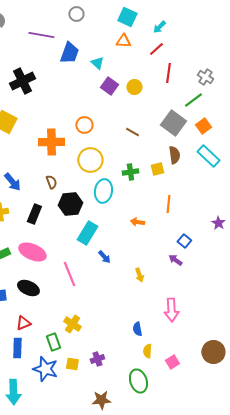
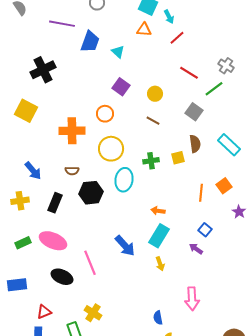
cyan arrow: (159, 27) -> (169, 17), moved, turned -72
red line: (168, 73) -> (189, 73), moved, turned -66
purple square: (109, 86) -> (121, 87), moved
yellow circle: (134, 87) -> (155, 94), moved
gray square: (173, 123) -> (194, 112), size x0.7
orange square: (203, 126) -> (224, 186), moved
brown semicircle: (51, 182) -> (72, 171), turned 112
orange line: (168, 204) -> (201, 193), moved
cyan rectangle: (87, 233) -> (159, 236), moved
blue arrow: (104, 257) -> (125, 246), size x1.6
black ellipse: (28, 288) -> (62, 277), moved

